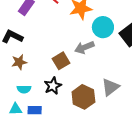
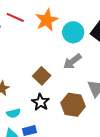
gray arrow: (84, 47) -> (72, 62), moved

